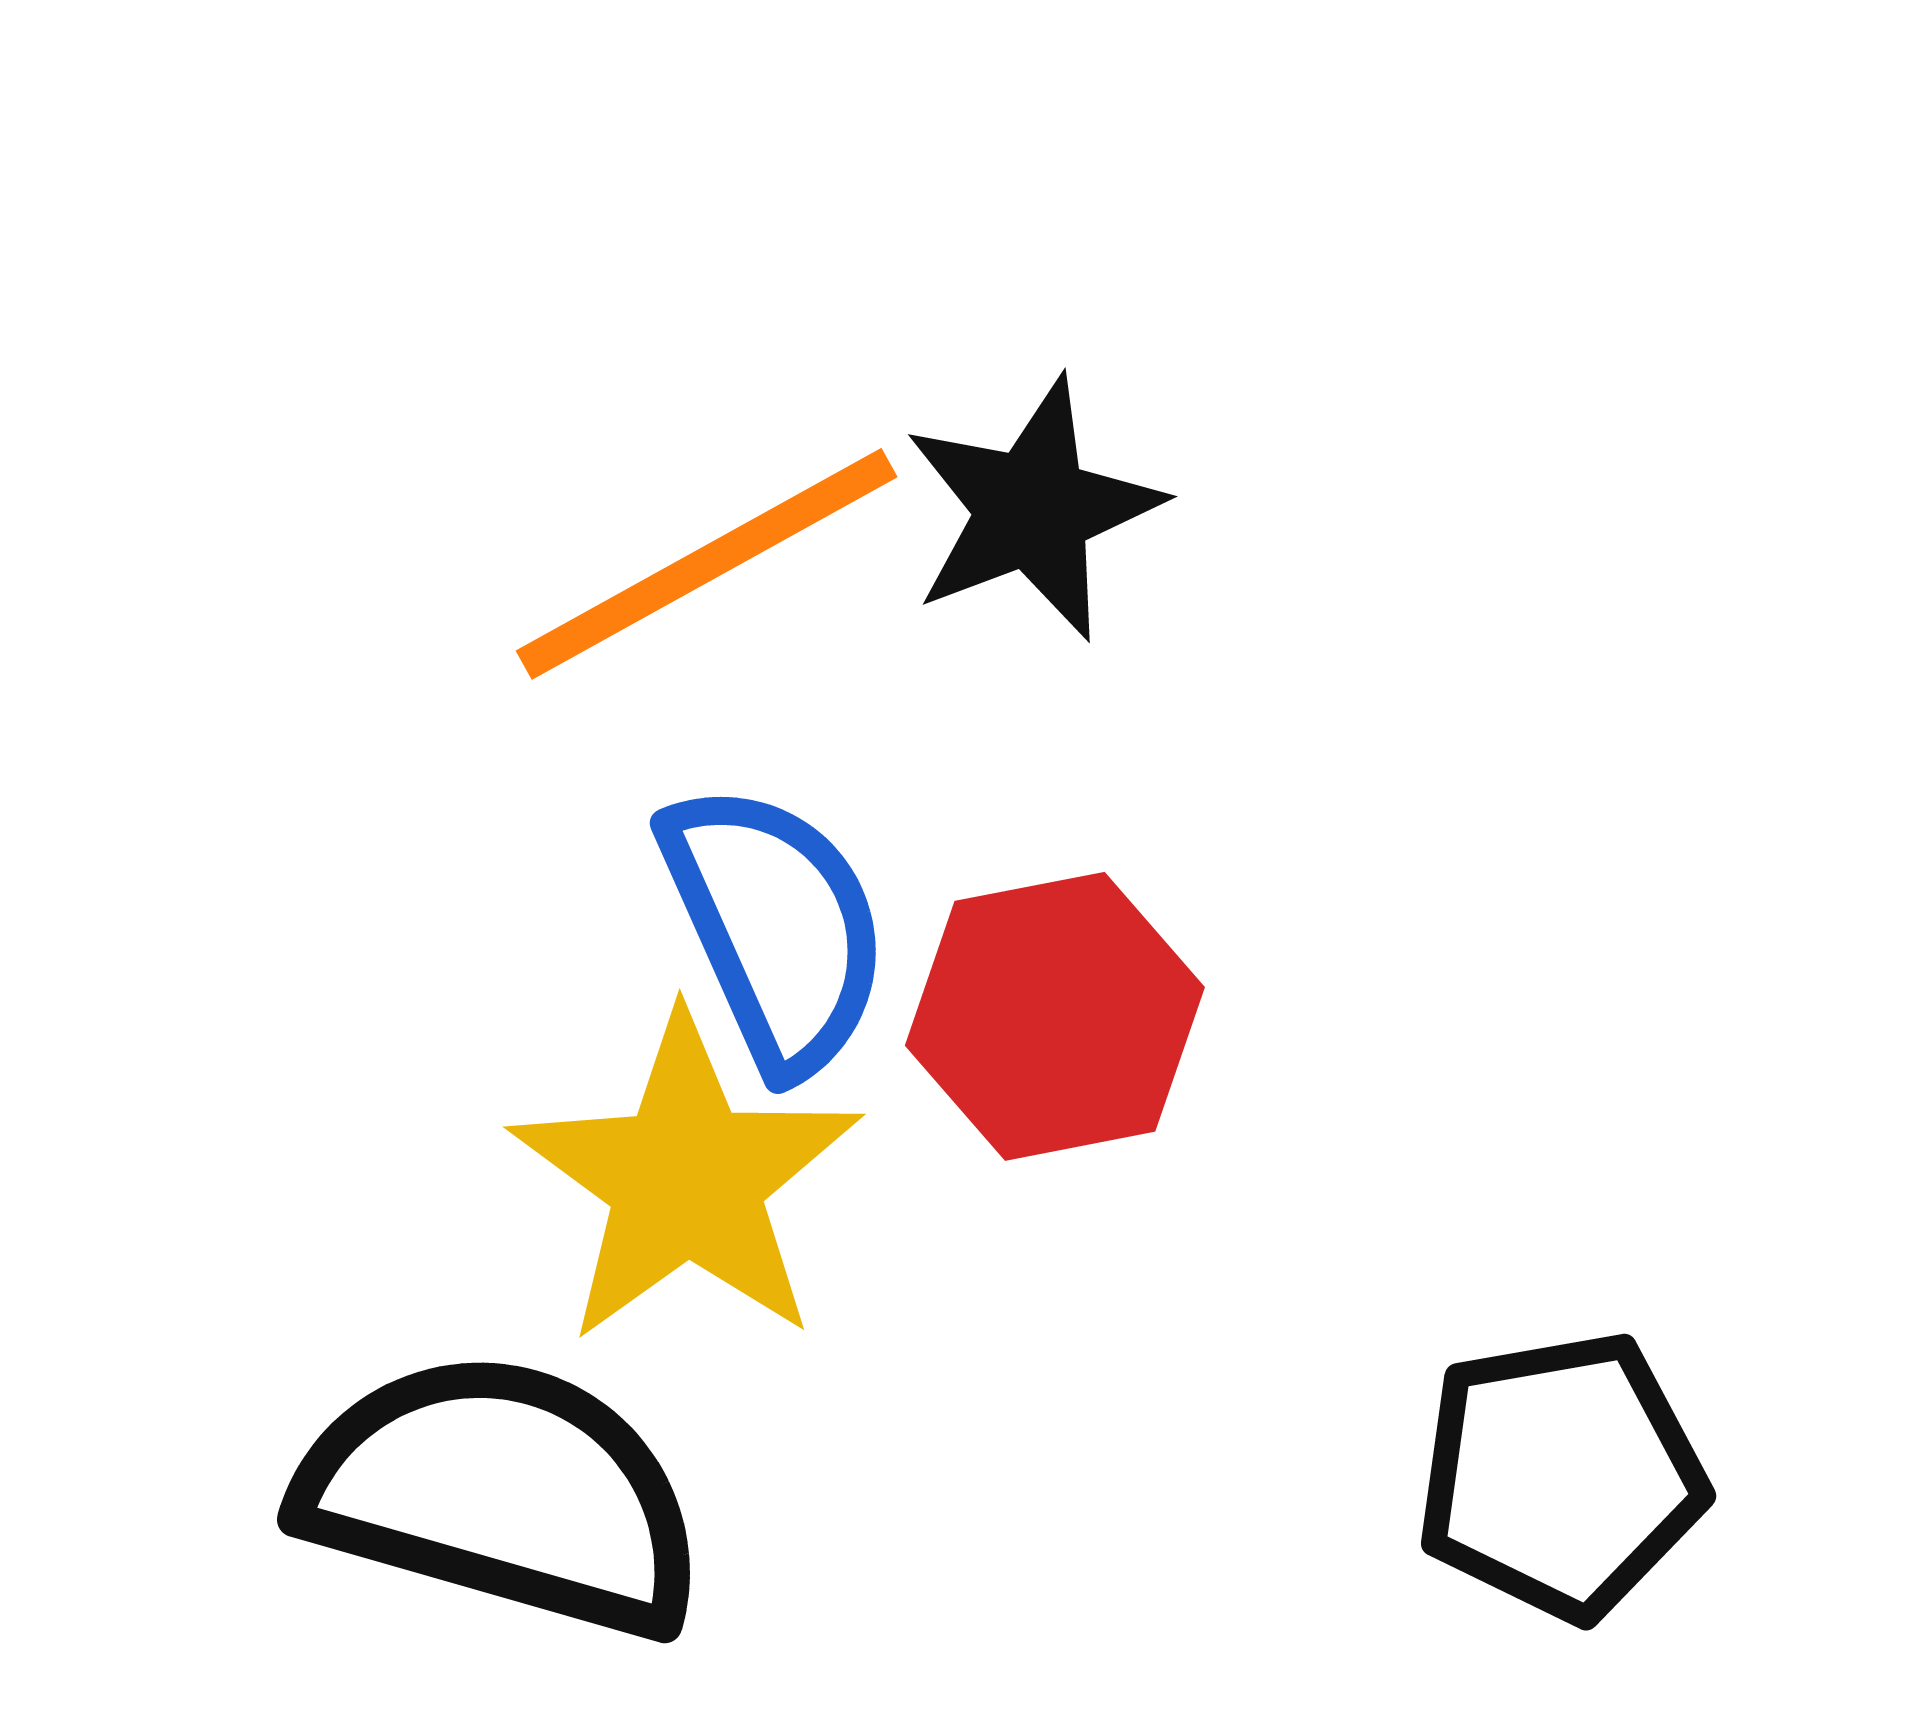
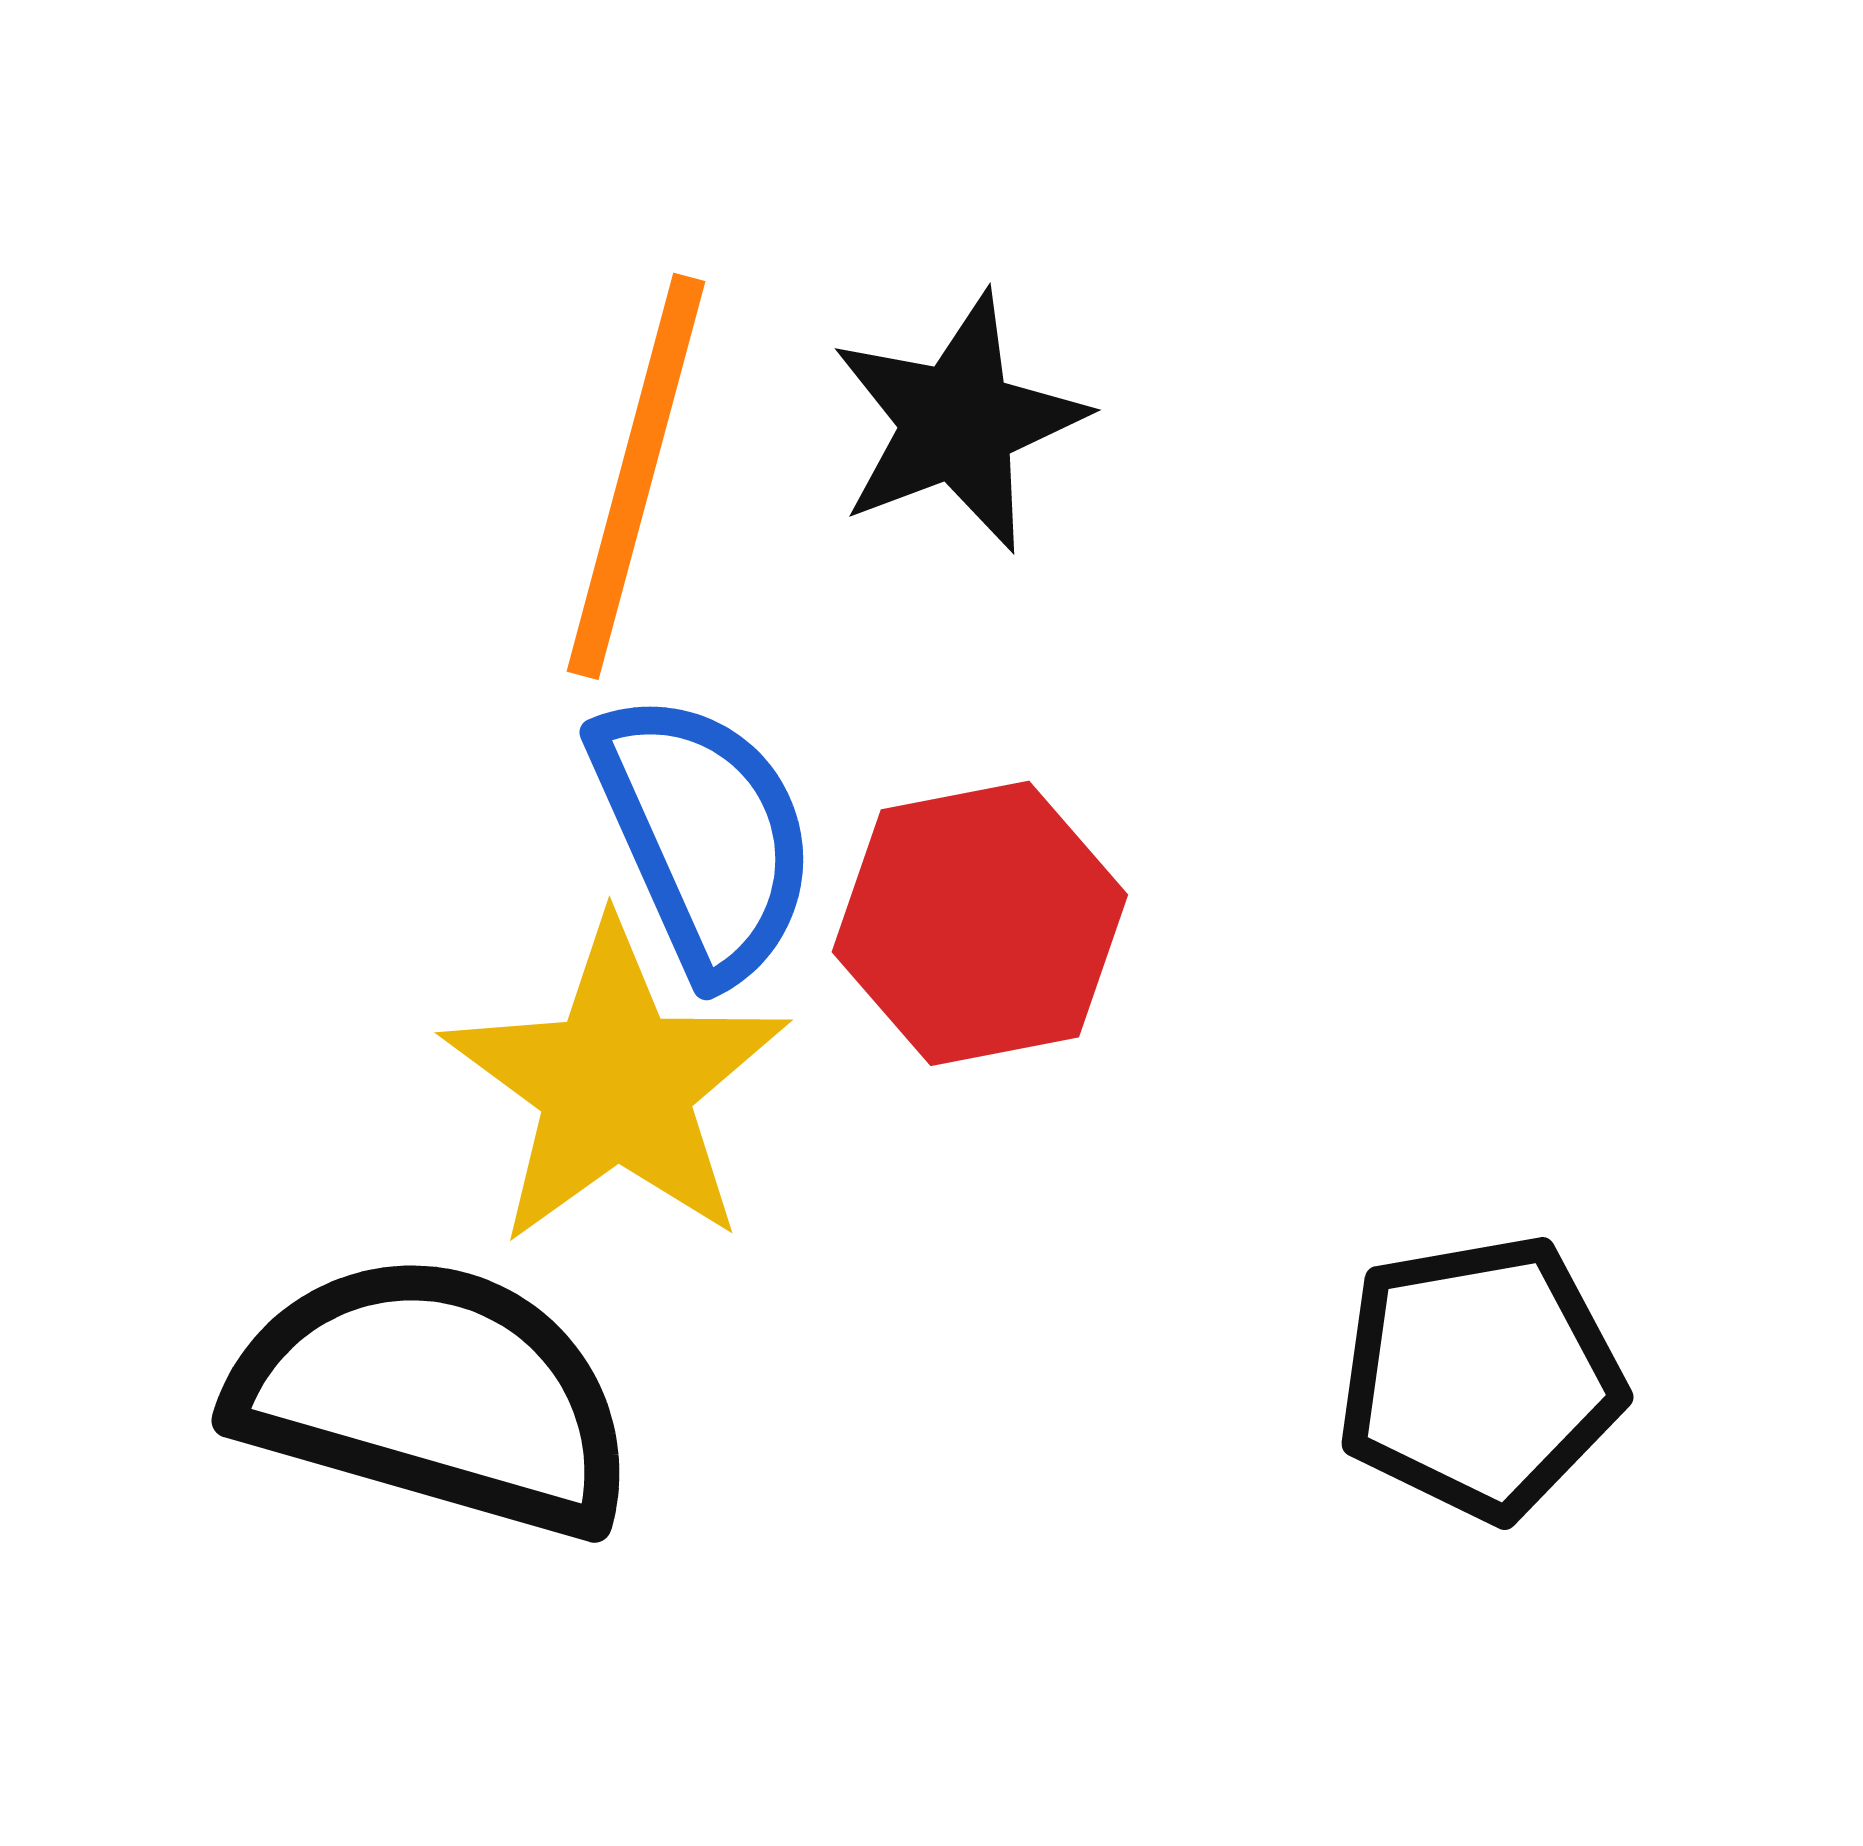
orange line: (707, 564) -> (636, 476), turned -46

